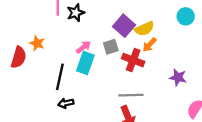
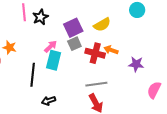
purple square: (124, 26) -> (73, 28), moved, turned 30
orange arrow: (150, 45) -> (111, 50), moved, turned 72
black arrow: (66, 103) -> (49, 101), moved

